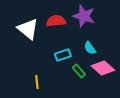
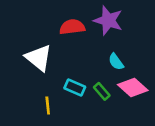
white triangle: (28, 29) -> (39, 58), moved
cyan rectangle: (63, 55) -> (75, 87), moved, turned 42

